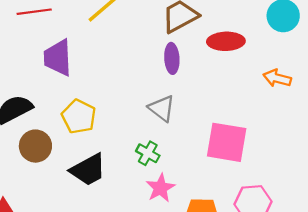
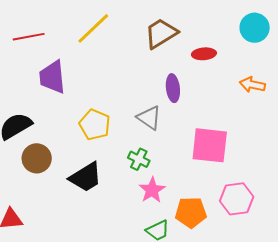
red ellipse: (226, 41) -> (204, 54), size x0.7
purple ellipse: (172, 58) -> (173, 88), moved
yellow pentagon: (79, 117) -> (95, 125), moved

